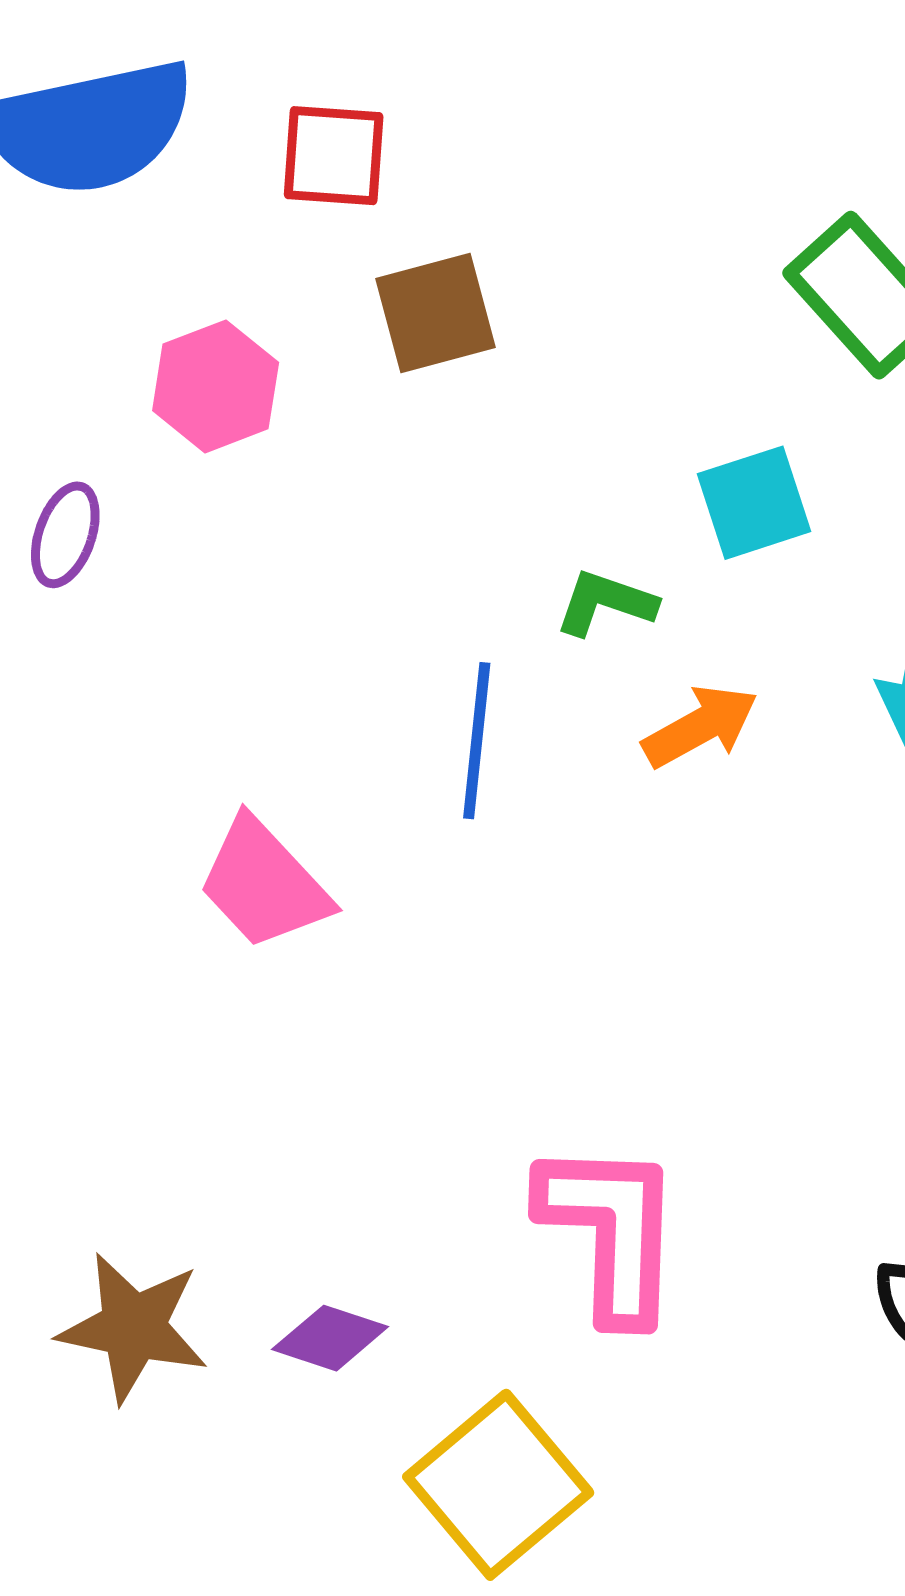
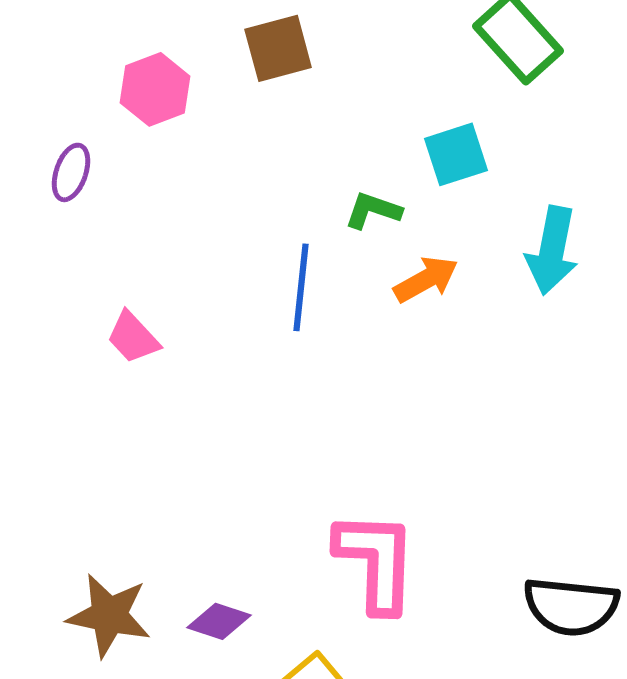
pink trapezoid: (264, 884) -> (133, 337), moved, size x0.7

